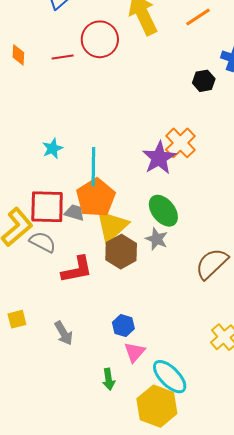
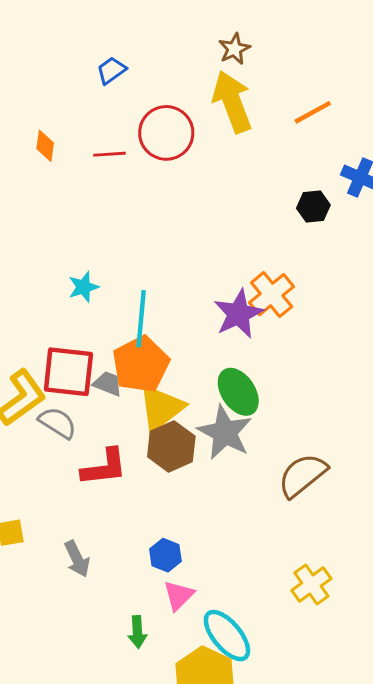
gray star: (157, 239) -> (225, 432), size x1.6

